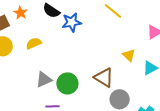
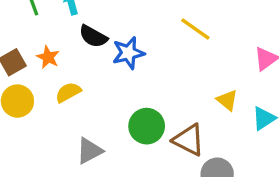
orange star: (20, 13) -> (48, 57), moved
green circle: (67, 83) -> (147, 126), moved

